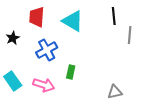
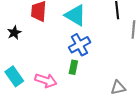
blue cross: (47, 50) -> (79, 45), moved

